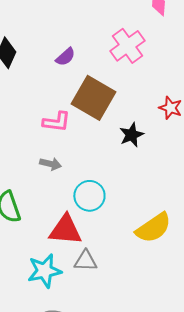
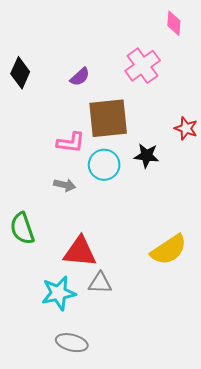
brown square: (93, 98) -> (108, 118), turned -36
black star: (131, 135) -> (147, 156), turned 30
cyan circle: (89, 196) -> (104, 165), moved

